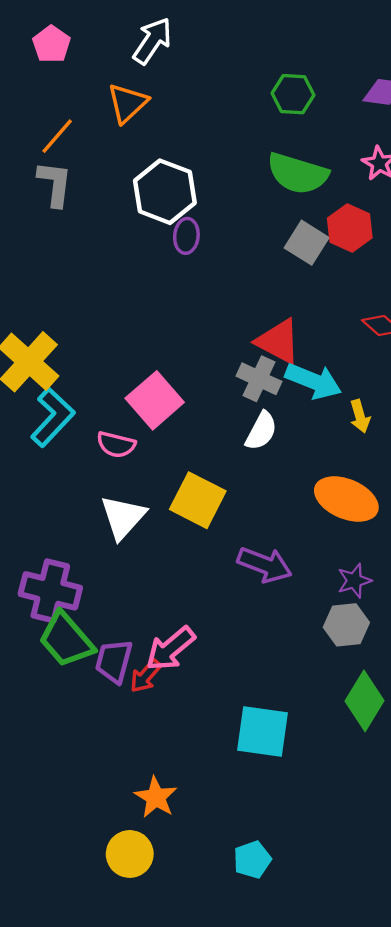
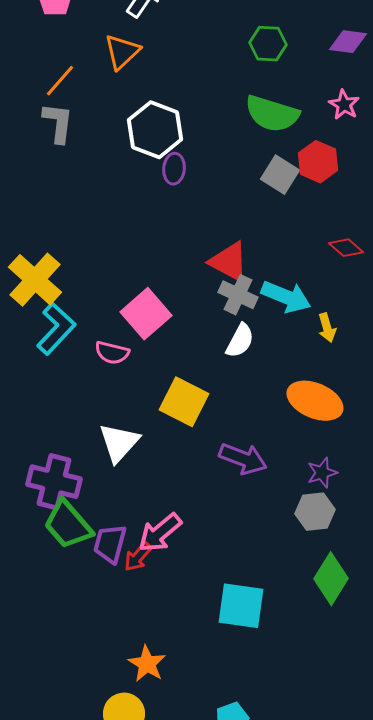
red triangle: (278, 341) -> (229, 262), moved
white triangle: (123, 517) -> (119, 443), moved

